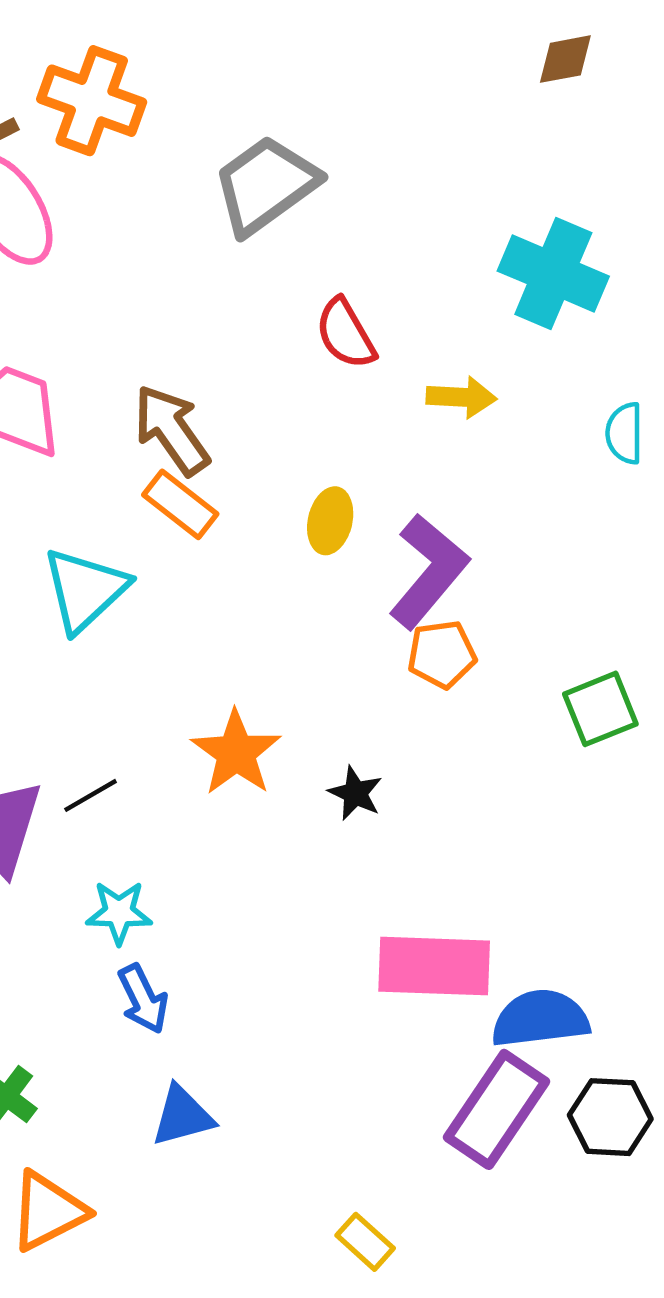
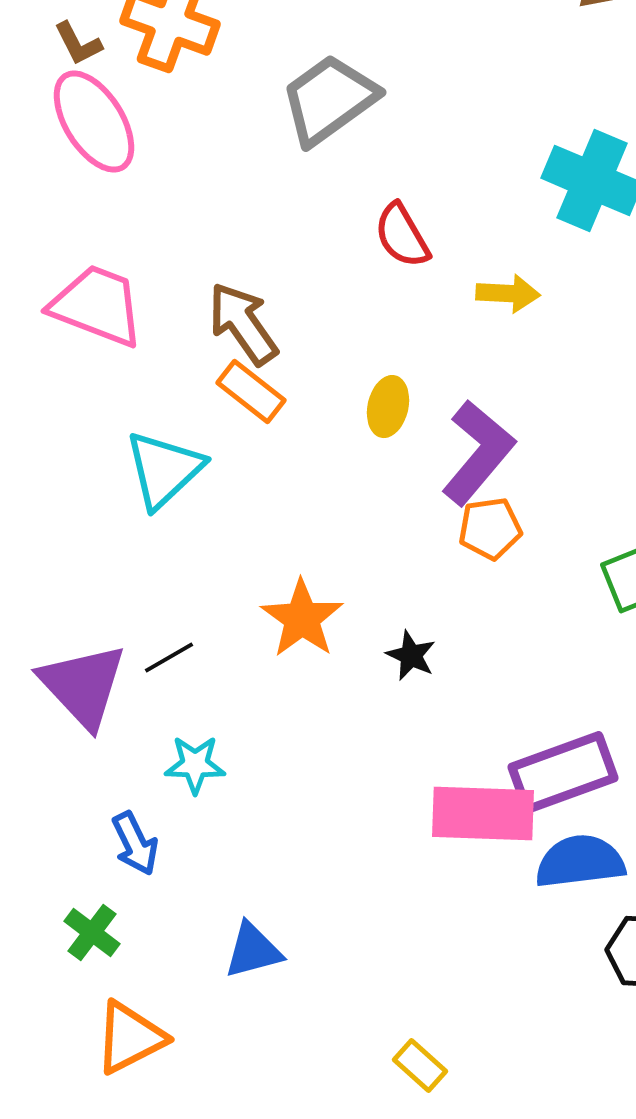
blue arrow: (143, 999) -> (135, 844), moved
purple rectangle: (496, 1109) -> (563, 773), moved, turned 36

